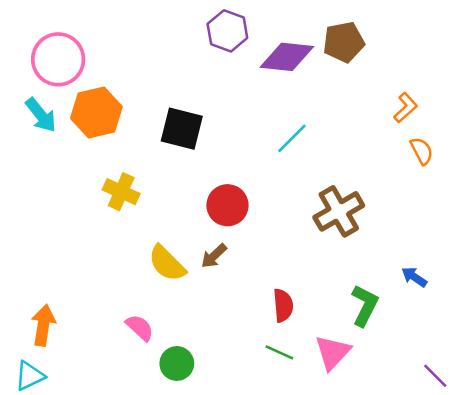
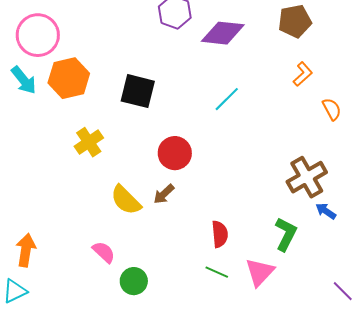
brown pentagon: (344, 42) -> (295, 21), moved
orange L-shape: (406, 108) -> (303, 74), moved
yellow cross: (121, 192) -> (89, 142), turned 32
brown cross: (339, 211) -> (307, 177), moved

